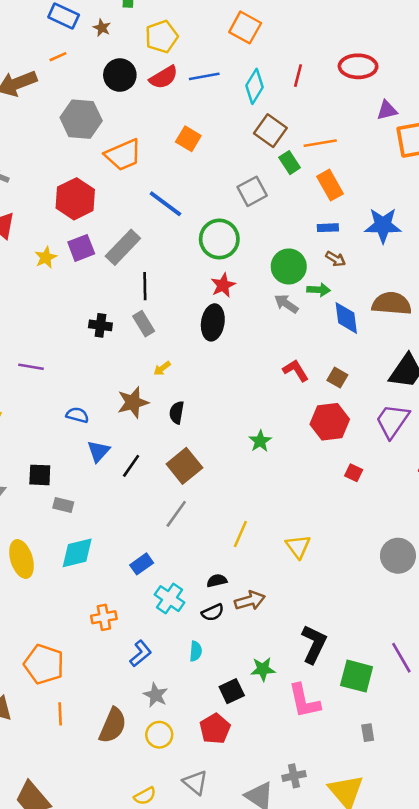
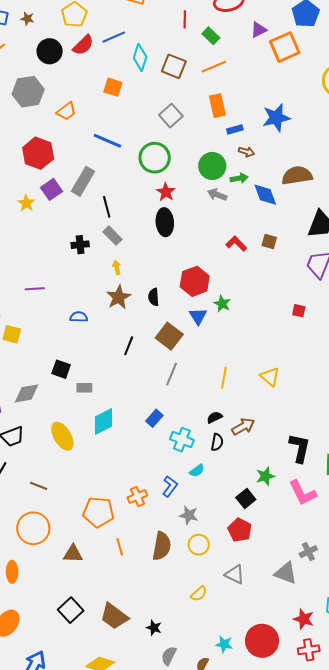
cyan diamond: (254, 86) -> (140, 57), moved
orange trapezoid: (123, 155) -> (66, 111), size x0.7
green rectangle: (290, 163) -> (211, 36), moved
orange rectangle: (330, 185) -> (217, 106), moved, turned 30
yellow arrow: (162, 368) -> (117, 267), moved, turned 128
red hexagon: (330, 422) -> (195, 281), moved
blue triangle: (98, 451) -> (198, 316), moved
black square: (40, 475) -> (61, 369), turned 30
black semicircle: (213, 612) -> (217, 442), turned -42
orange cross: (104, 617) -> (137, 497), moved
cyan semicircle: (196, 651) -> (197, 471), moved, turned 63

